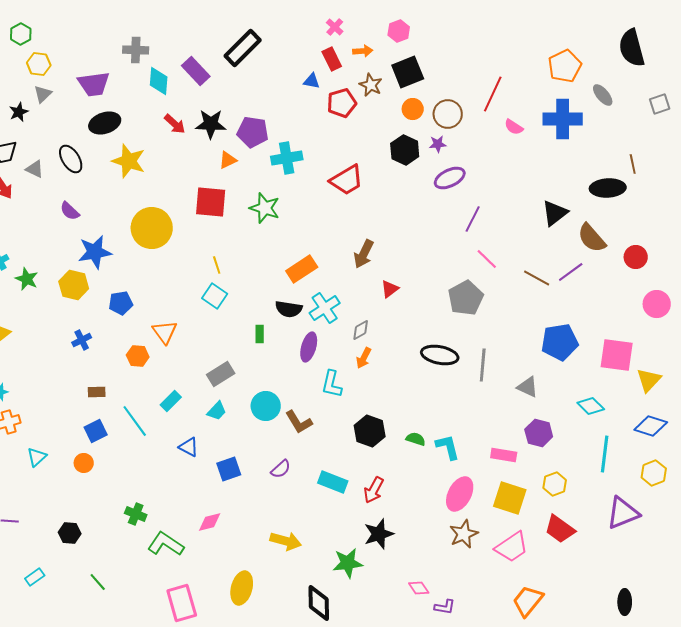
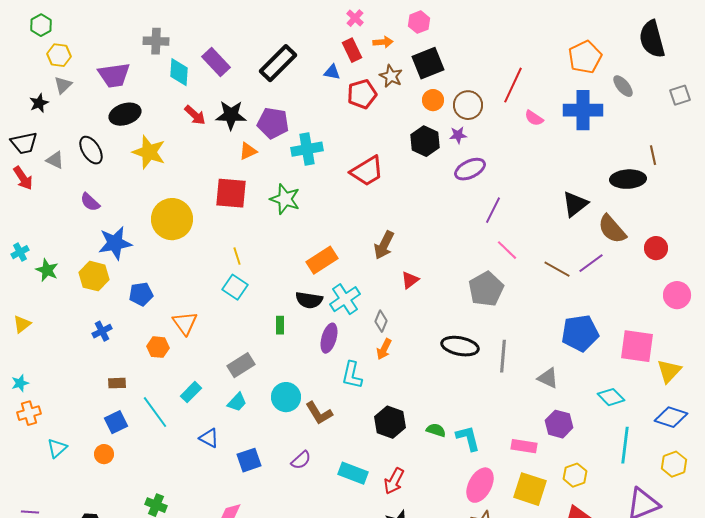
black rectangle: (243, 48) -> (278, 63), moved
gray diamond: (361, 330) -> (381, 321), turned -40

